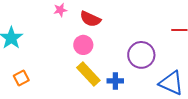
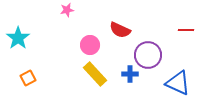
red semicircle: (90, 19) -> (120, 30), moved
blue cross: (115, 81) -> (130, 74), moved

